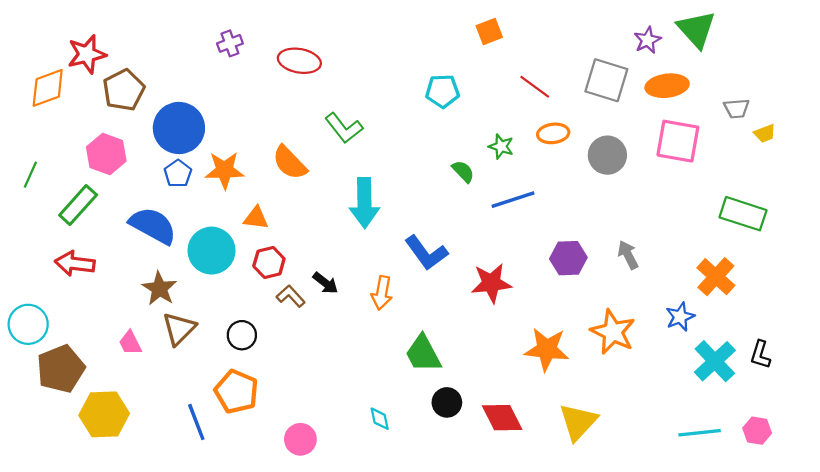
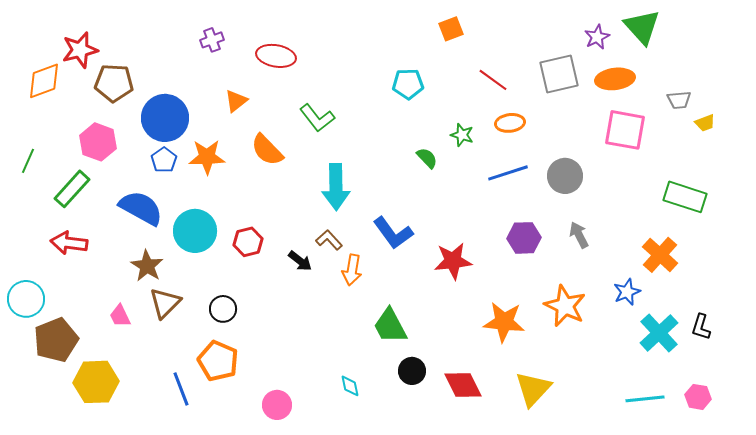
gray square: (606, 80) -> (559, 74), turned -30
brown pentagon: (124, 90) -> (114, 83), turned 30
gray circle: (607, 155) -> (565, 176), moved
blue line: (513, 200) -> (508, 173), moved
orange triangle: (256, 218) -> (236, 101), moved, turned -45
brown L-shape: (291, 296) -> (329, 240), moved

